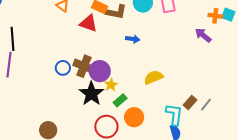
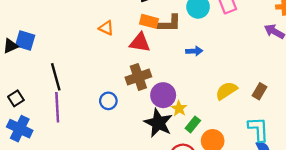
brown cross: (84, 66) -> (138, 77), moved, turned -30
blue circle: (63, 68) -> (108, 101), moved
brown rectangle: (190, 103) -> (259, 91), moved

